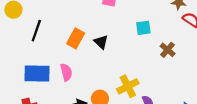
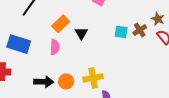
brown cross: (168, 50) -> (140, 30), moved
pink semicircle: (66, 72) -> (55, 47), moved

